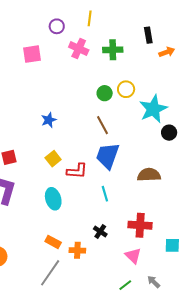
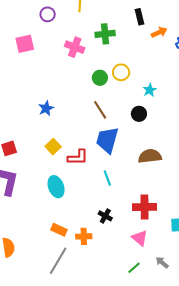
pink cross: (79, 49) -> (75, 47), moved
cyan star: (153, 109) -> (150, 90), size x0.5
black circle: (169, 133) -> (139, 114), moved

